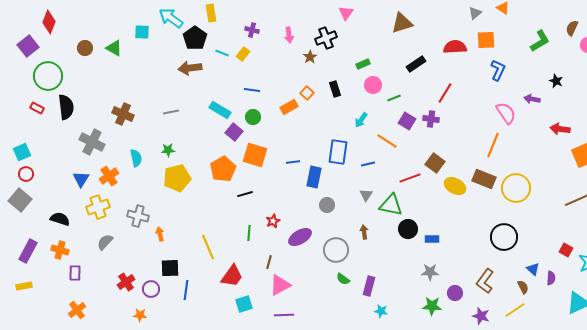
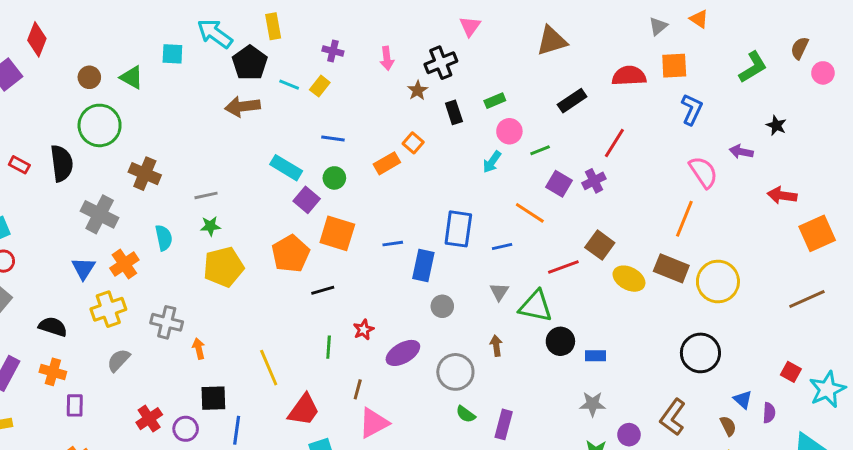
green circle: (48, 76) -> (100, 125), moved
black rectangle: (335, 89) -> (454, 112), moved
gray line: (171, 112) -> (206, 195), moved
purple cross: (431, 119) -> (594, 181), turned -35
cyan arrow: (361, 120) -> (492, 162), moved

